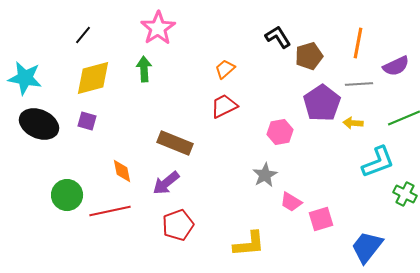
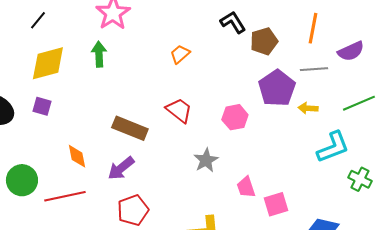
red trapezoid: (224, 106) -> (179, 110), moved, turned 64
gray star: (265, 175) -> (206, 160), moved
pink trapezoid: (291, 202) -> (246, 187), turned 40

